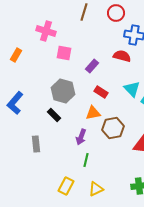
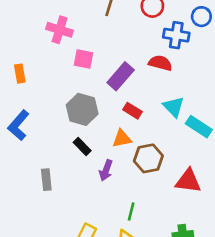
orange rectangle: (16, 55) -> (20, 74), moved, turned -40
purple rectangle: (92, 66) -> (121, 76), size x1.5
black rectangle: (54, 115) -> (82, 146), moved
green line: (86, 160) -> (131, 211), moved

